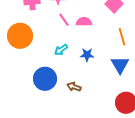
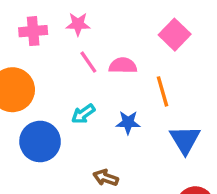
orange line: (122, 37) -> (163, 91), moved
blue circle: (45, 79) -> (40, 141), moved

